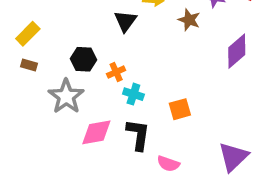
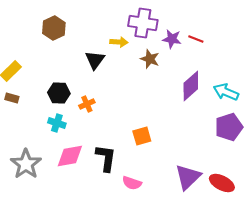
cyan cross: (133, 94) -> (57, 123), moved
gray star: (66, 96) -> (26, 164), moved

